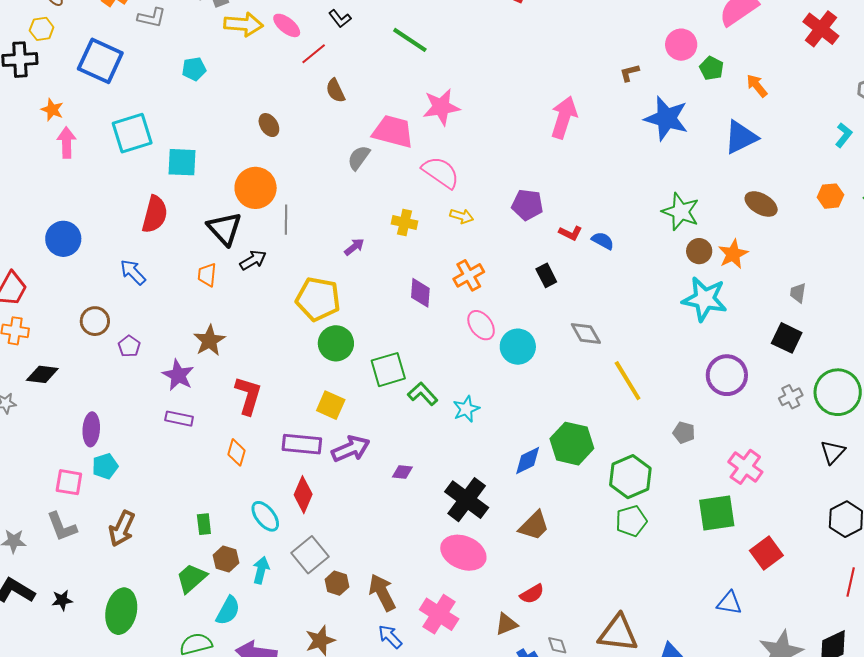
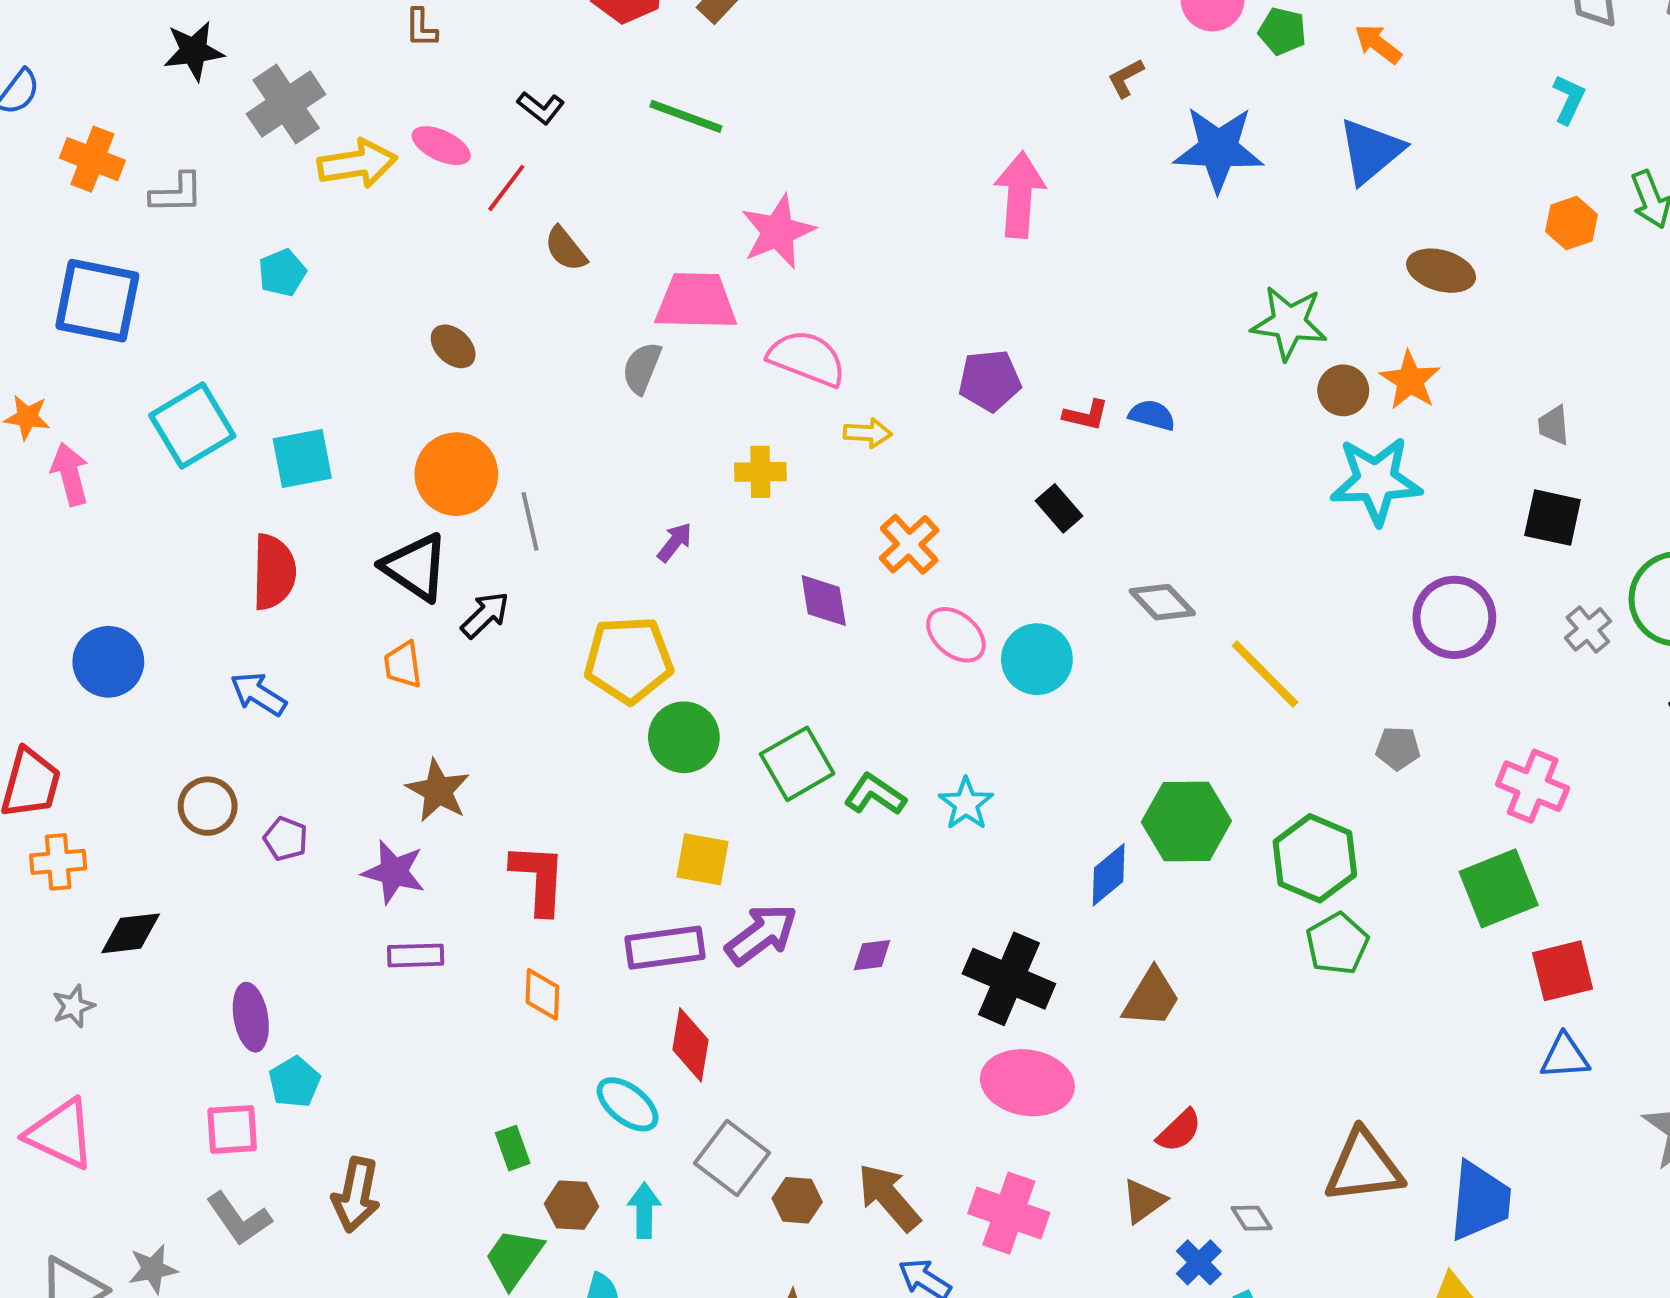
red square: (766, 553) -> (1563, 971), moved, turned 36

